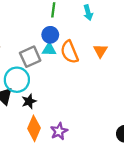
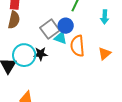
gray square: (30, 57) -> (50, 29), moved, turned -30
black star: (29, 101) -> (41, 54), moved

